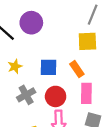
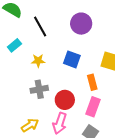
purple circle: (31, 23) -> (81, 24), moved
blue square: (49, 67) -> (72, 59), moved

